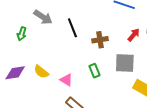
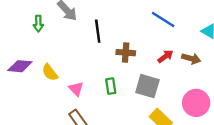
green arrow: (22, 34) -> (38, 24), turned -32

